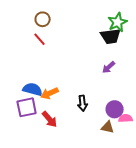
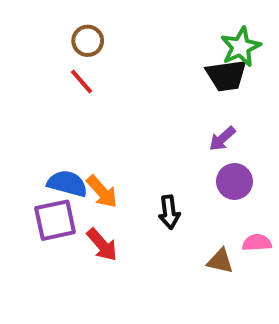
orange arrow: (50, 93) -> (102, 192), turned -108
purple circle: (115, 109) -> (235, 181), moved

